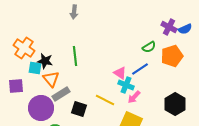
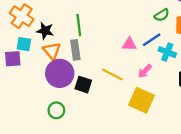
cyan square: (35, 68) -> (24, 44), moved
pink triangle: (120, 73) -> (129, 44), turned -32
cyan cross: (126, 85) -> (167, 52), moved
gray rectangle: (61, 94) -> (75, 50), moved, turned -66
purple circle: (41, 108) -> (60, 73), moved

